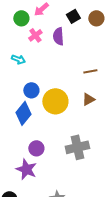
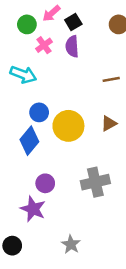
black square: (73, 16) -> (73, 22), moved
cyan arrow: (18, 59) -> (23, 75), size x1.5
brown line: (90, 71) -> (111, 79), moved

